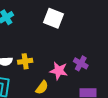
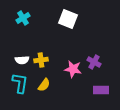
yellow semicircle: (42, 88) -> (44, 85), moved

